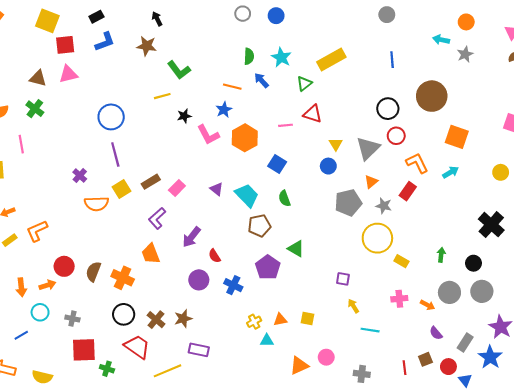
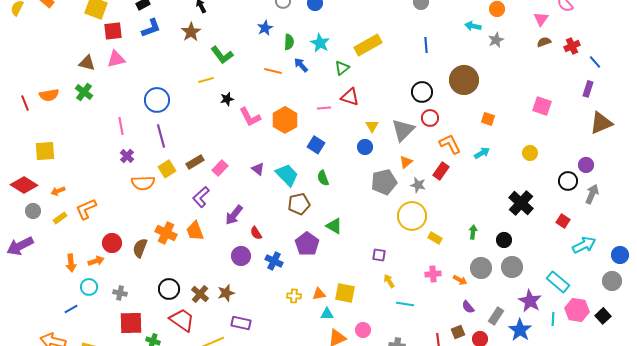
brown star: (147, 46) -> (191, 32), turned 30
blue star: (224, 110) -> (265, 28), moved
orange square: (457, 137) -> (488, 119), size x0.6
pink line: (21, 144) -> (121, 126), moved
orange cross: (123, 278) -> (166, 233), moved
yellow square: (307, 319) -> (345, 293), size x1.5
yellow cross: (254, 322) -> (294, 296), turned 32
cyan triangle: (267, 340) -> (327, 314), moved

